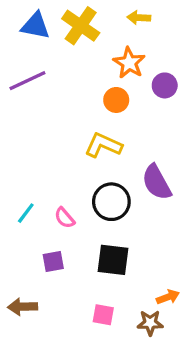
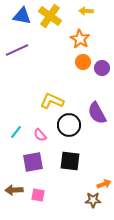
purple circle: (165, 85) -> (102, 68), moved
orange circle: (116, 100) -> (83, 62), moved
yellow L-shape: (103, 145) -> (52, 101), moved
purple square: (53, 261) -> (33, 162), size x1.5
pink square: (103, 315) -> (38, 195), moved

